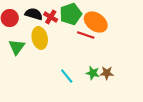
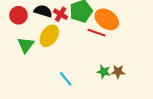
yellow ellipse: (40, 38) -> (49, 36), turned 45
cyan line: (67, 76) -> (66, 79), moved

